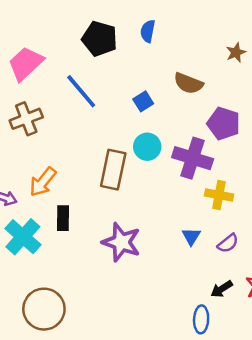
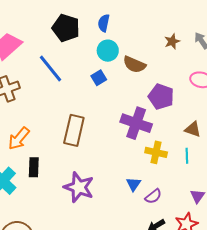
cyan circle: (147, 147) -> (108, 51), moved
purple semicircle: (228, 243) -> (153, 196), moved

